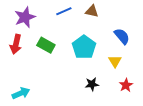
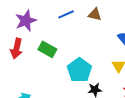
cyan pentagon: (84, 47) -> (79, 70), moved

